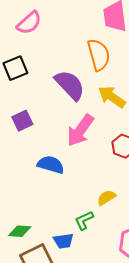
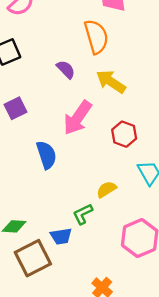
purple semicircle: (70, 85) -> (66, 69), size x0.6
blue semicircle: (51, 165) -> (46, 155), turned 56

